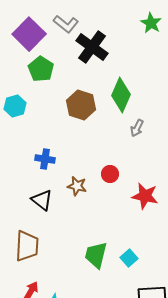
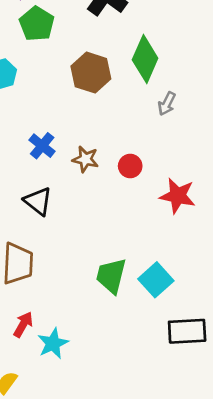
blue cross: (45, 159) -> (42, 146), turned 30
brown star: (77, 186) -> (85, 159), moved
cyan square: (129, 258) -> (156, 280), size x1.4

